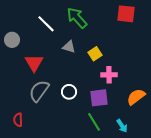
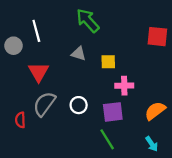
red square: (126, 14) -> (157, 37), moved
white line: (46, 24) -> (36, 31), moved, turned 30
yellow square: (95, 54) -> (108, 62), turned 32
red semicircle: (18, 120) -> (20, 120), moved
cyan arrow: (122, 126) -> (152, 144), moved

